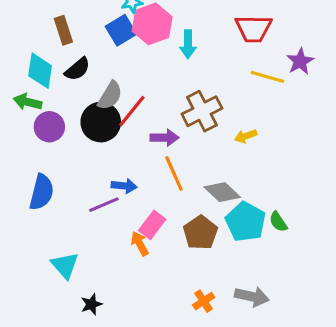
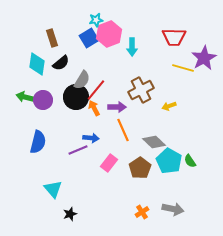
purple star: (300, 61) -> (204, 58), size x1.4
green arrow: (28, 102) -> (25, 97), moved
orange arrow: (140, 244) -> (94, 108), moved

